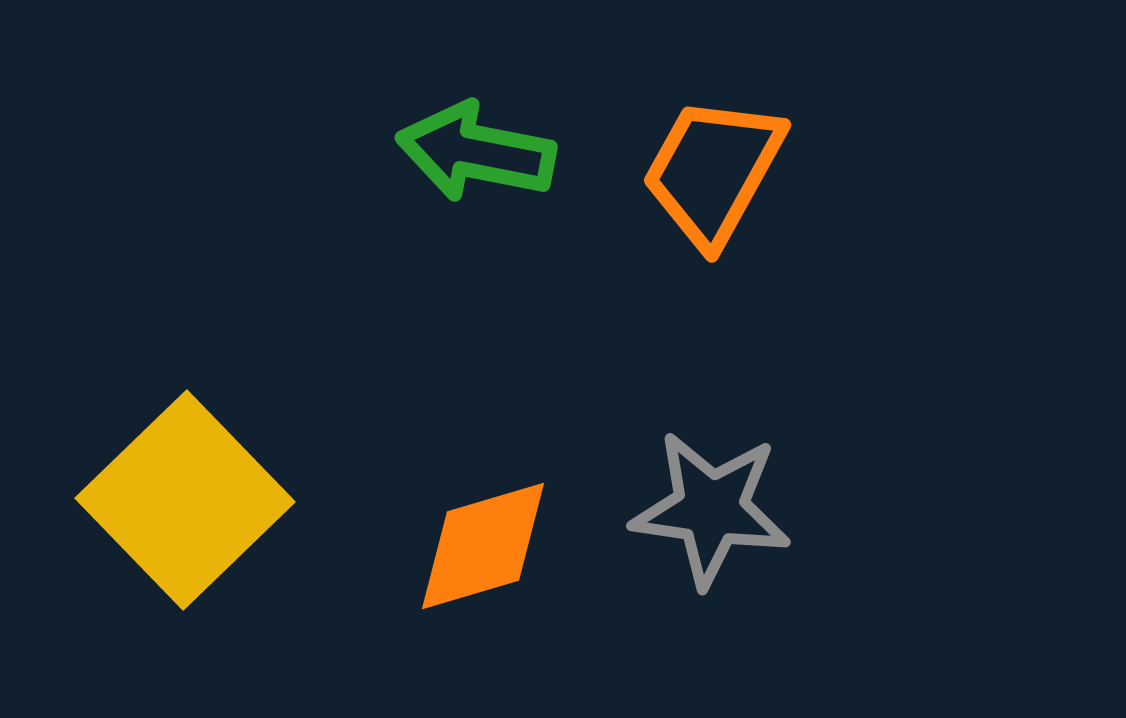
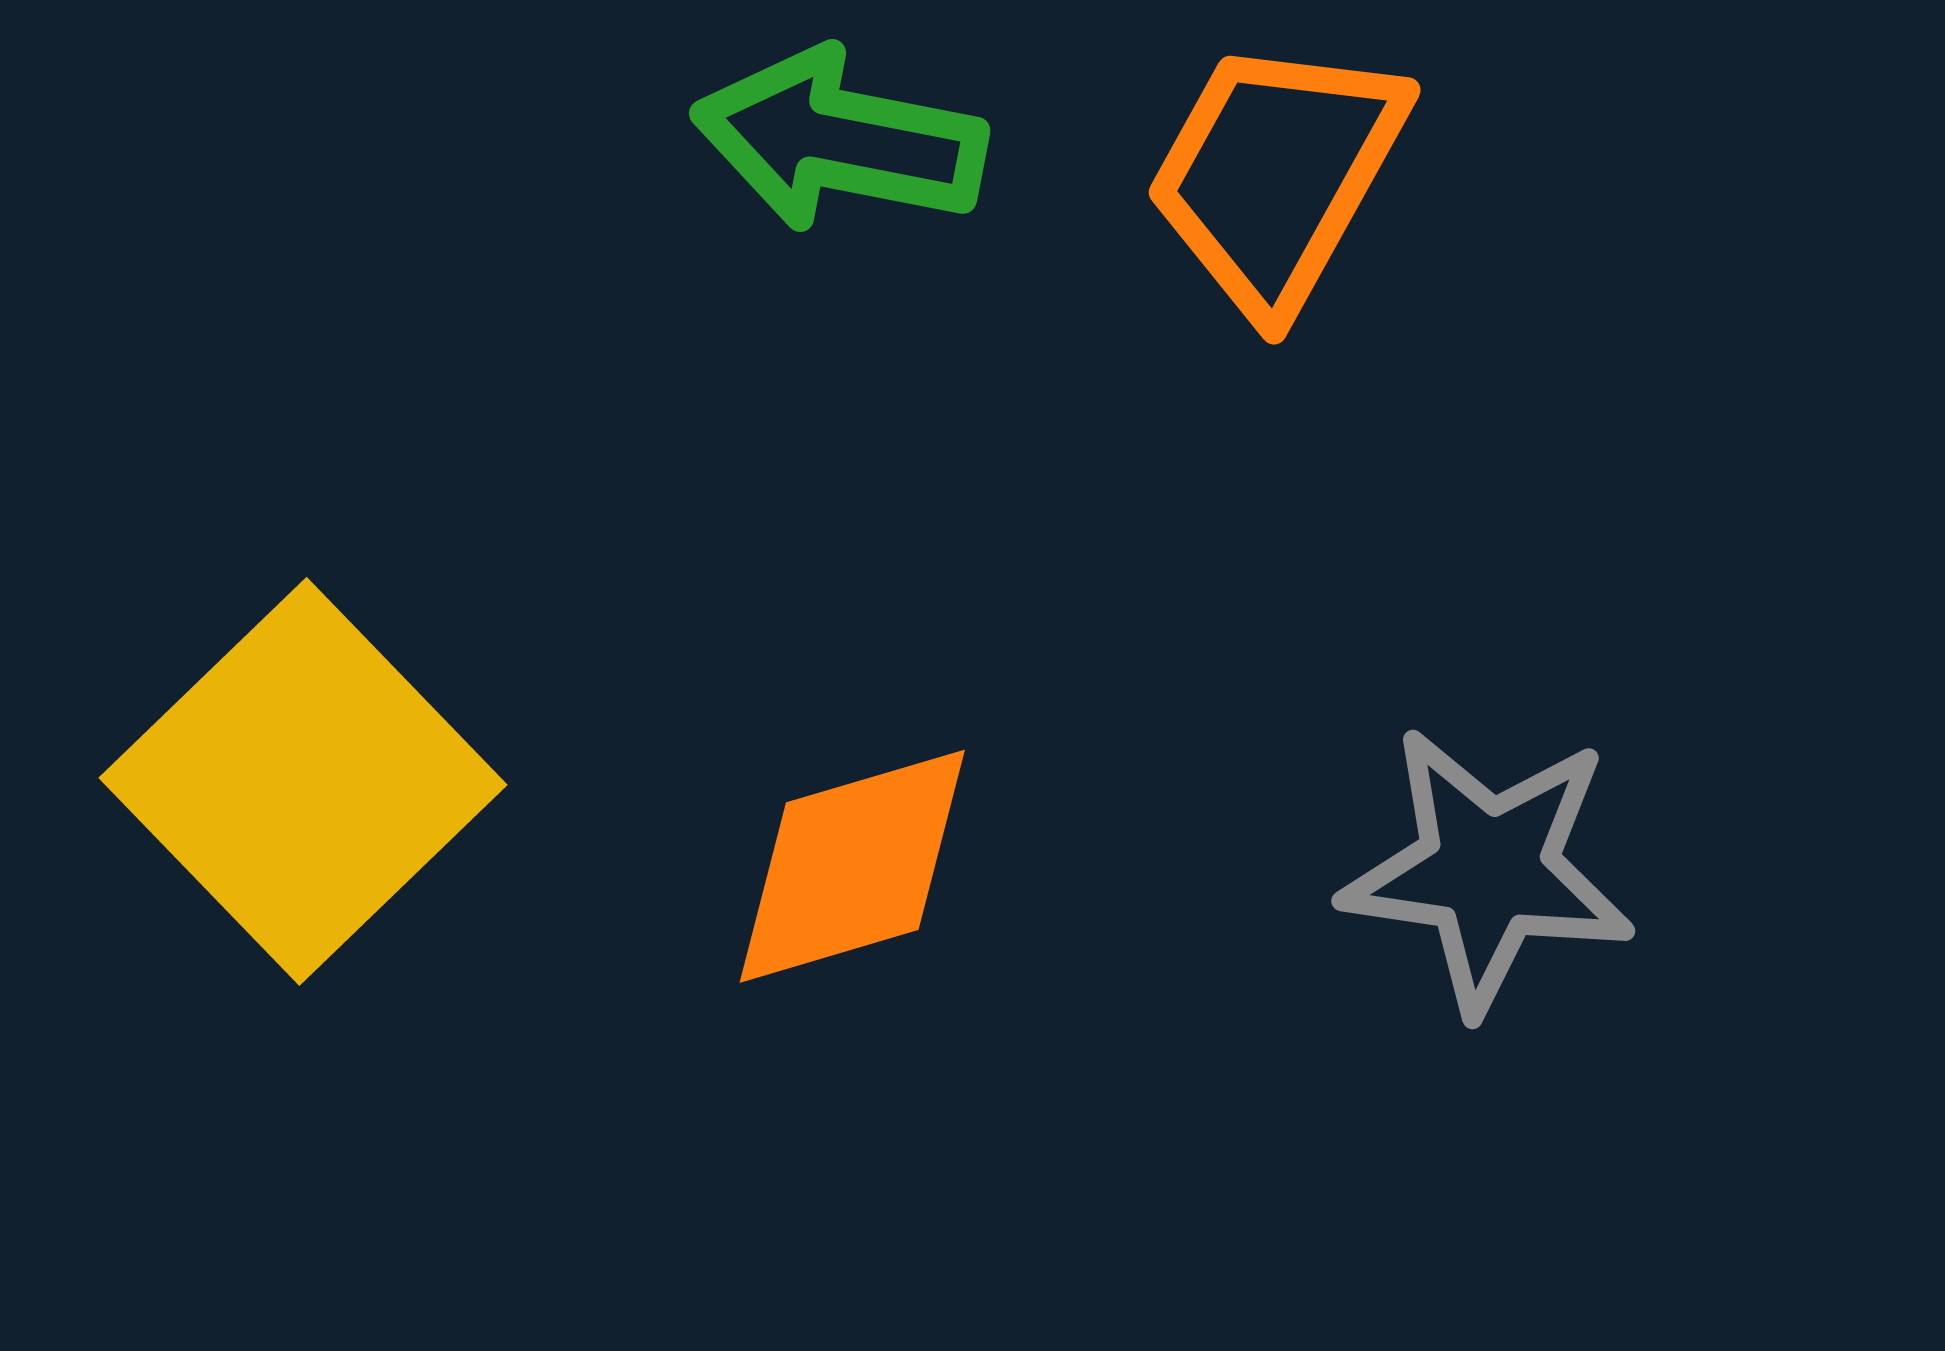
gray star: (711, 509) -> (1488, 870), moved

